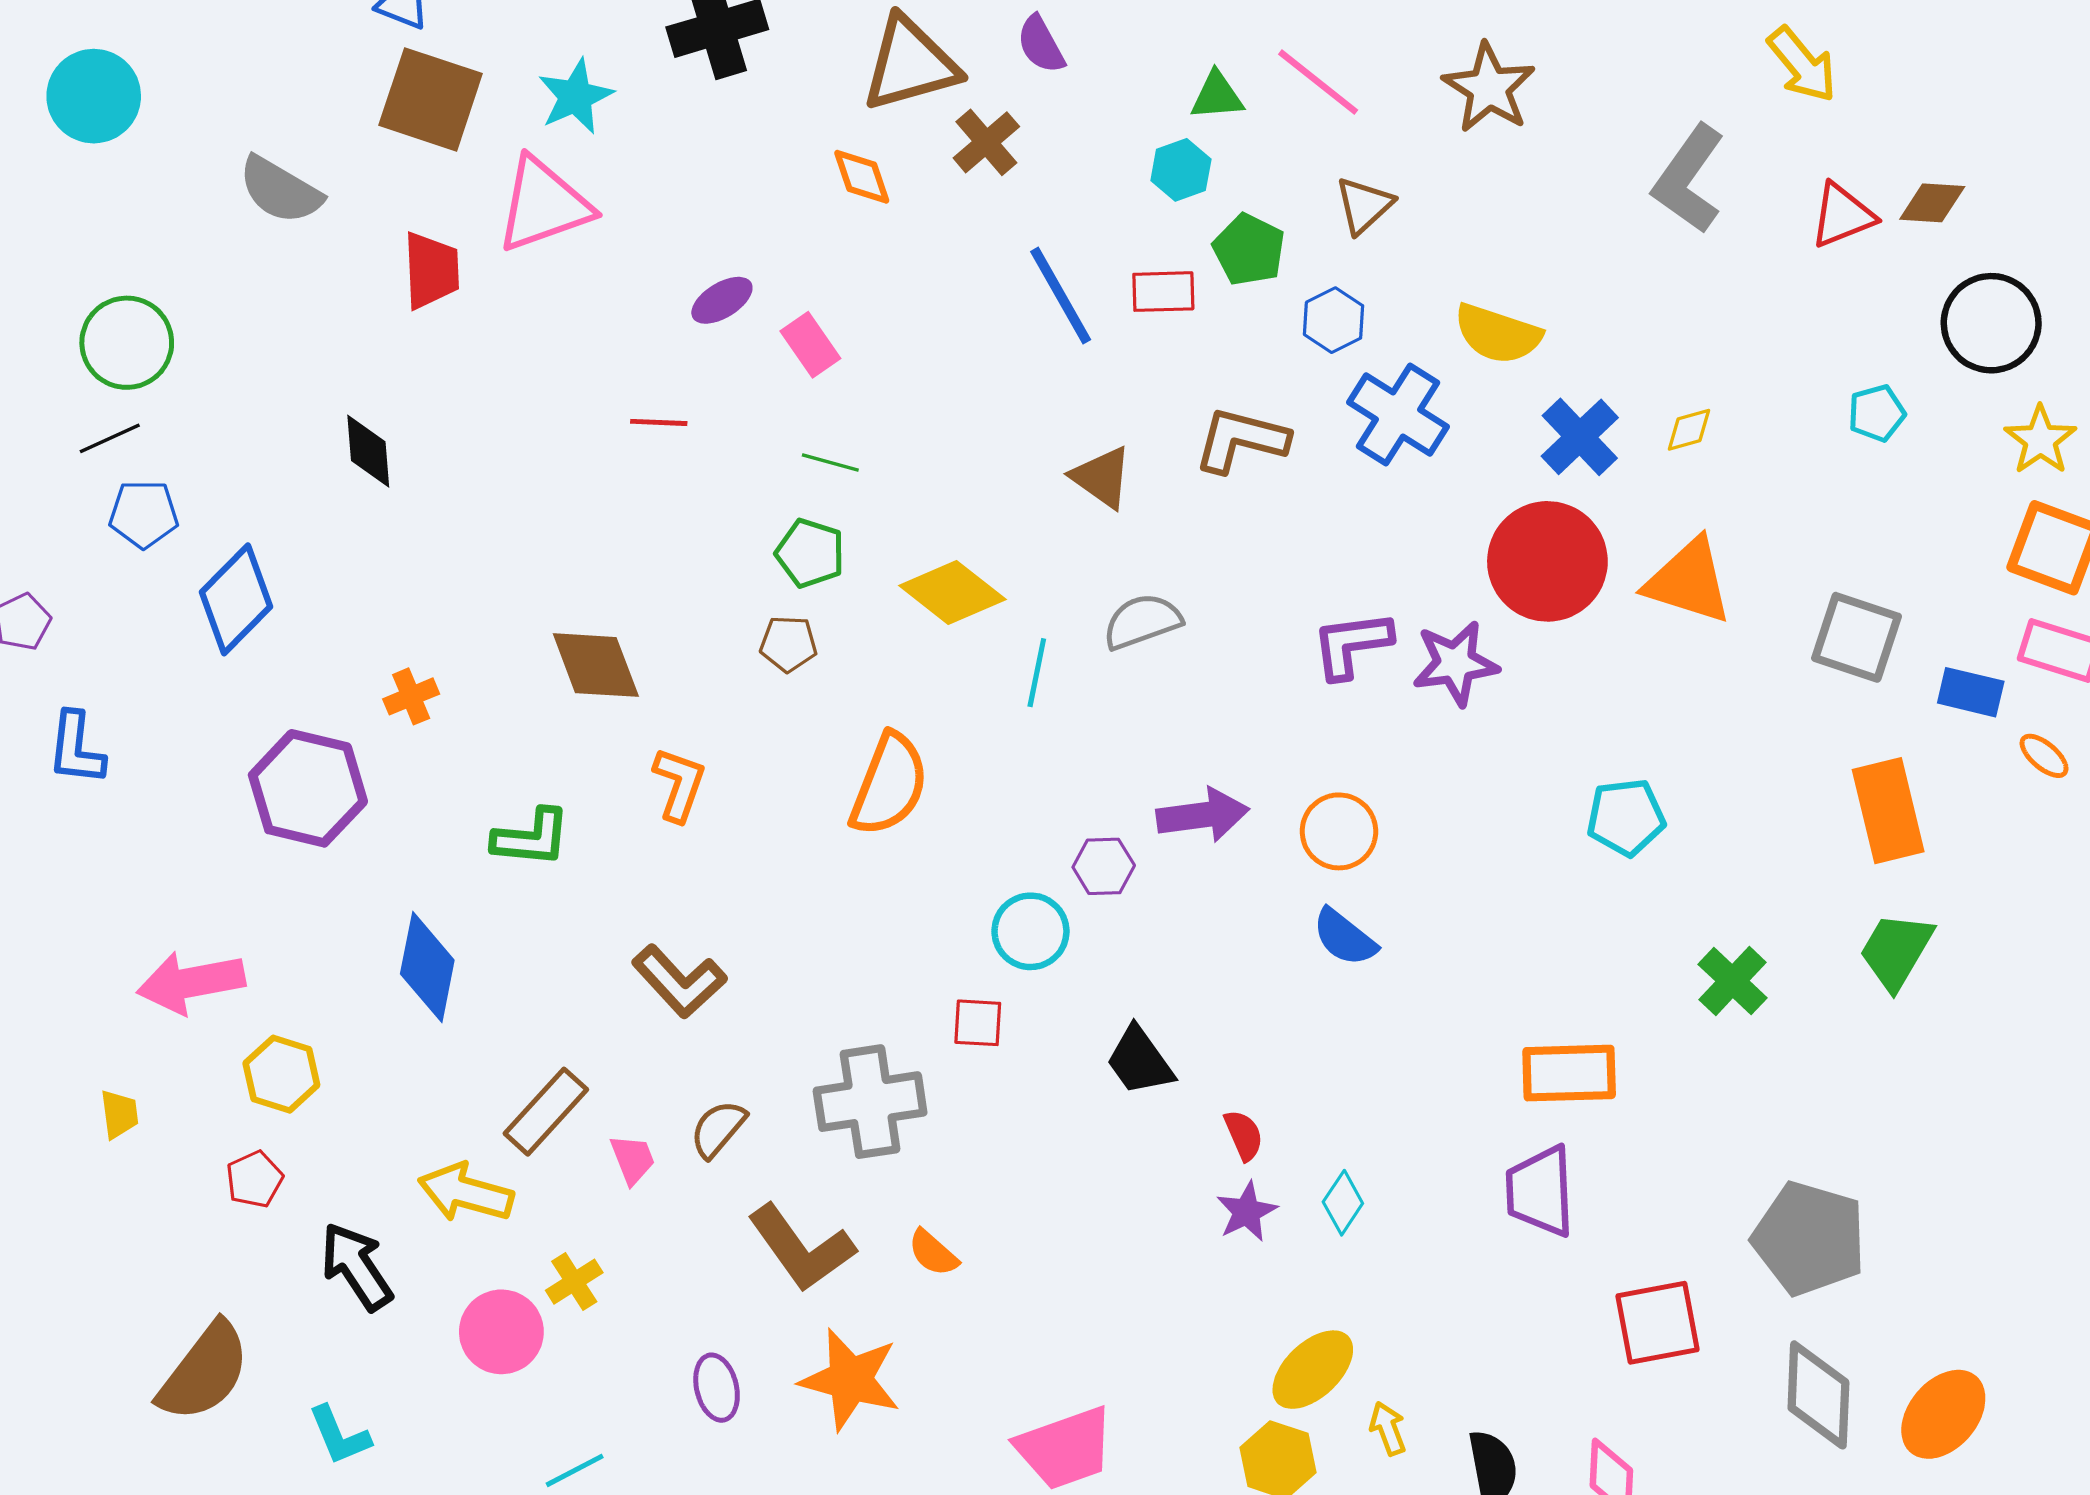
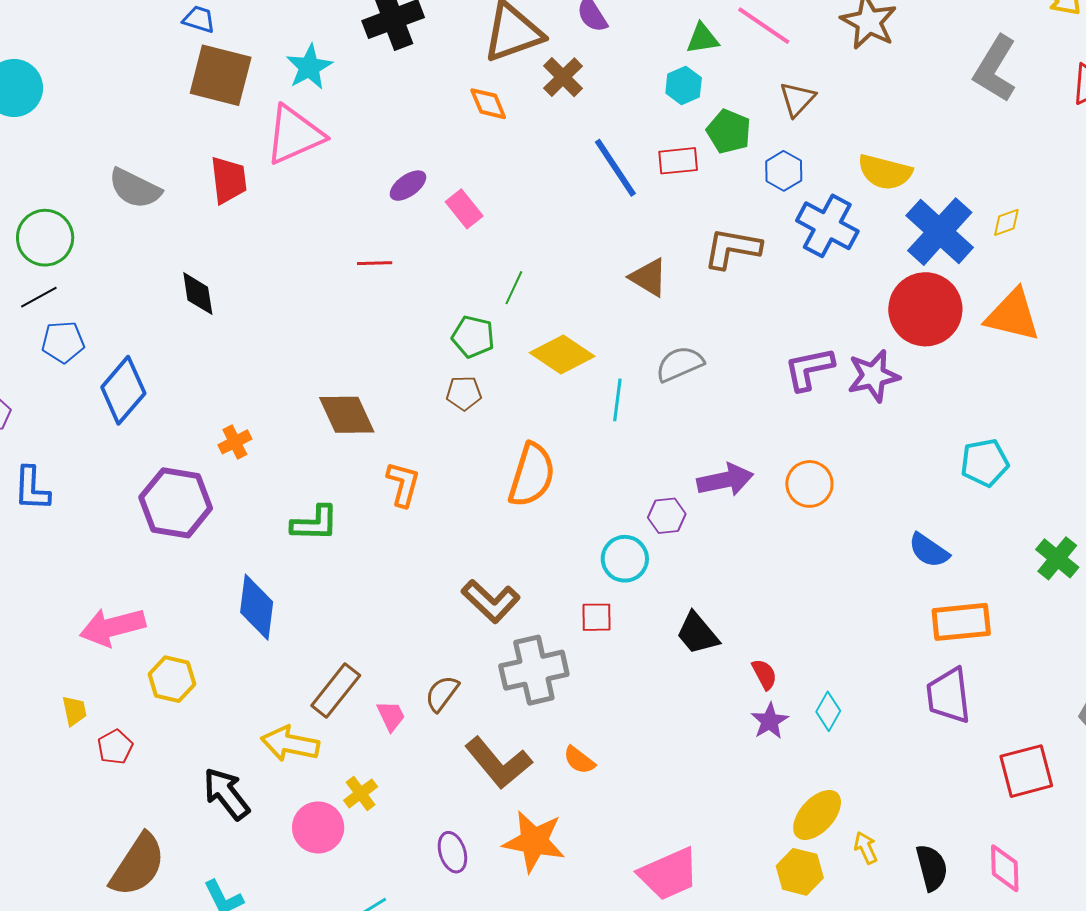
gray semicircle: (280, 190) -> (135, 188), moved
blue cross: (1580, 437) -> (940, 232), size x1.4
green line: (830, 462) -> (514, 288), moved, turned -76
blue semicircle: (1345, 937) -> (929, 550), moved
brown L-shape: (679, 981) -> (491, 601), moved
red pentagon: (254, 1179) -> (115, 747), moved

